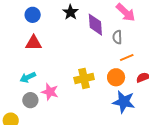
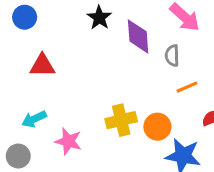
blue circle: (33, 15) -> (25, 17), moved
orange circle: (116, 77) -> (157, 127), moved
gray circle: (30, 100) -> (18, 156), moved

